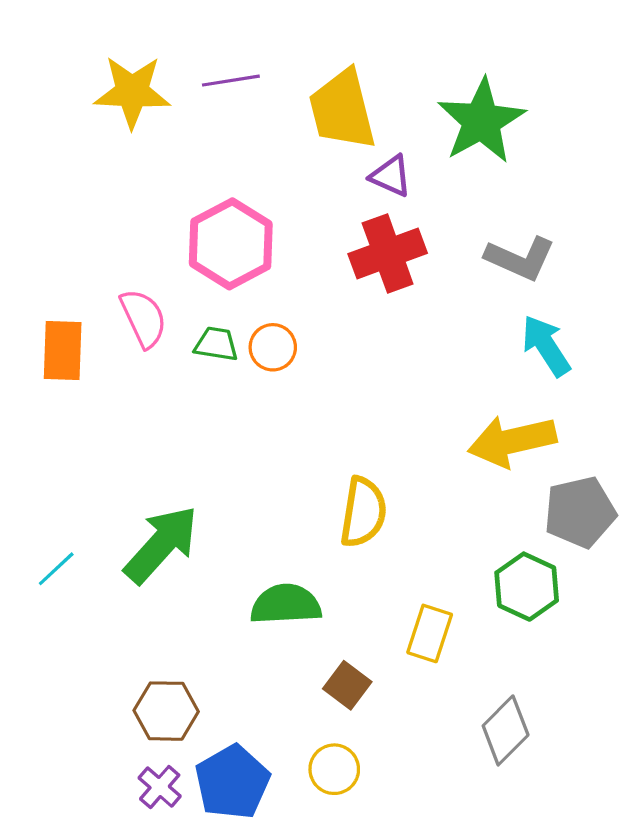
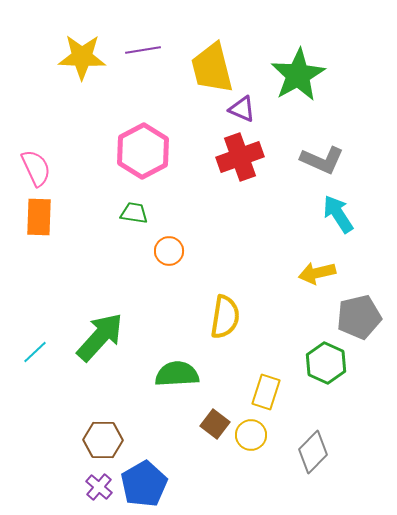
pink semicircle: (143, 318) -> (36, 168), moved
orange circle: (273, 347) -> (169, 251), moved
yellow arrow: (512, 441) -> (317, 273), size x0.7
yellow circle: (334, 769) -> (251, 435), moved

